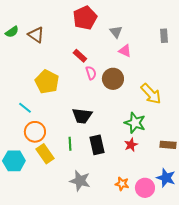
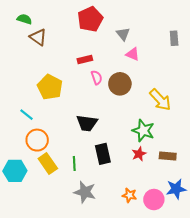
green semicircle: (12, 32) -> (24, 19), moved, turned -128
red rectangle: (80, 56) -> (85, 59), turned -56
green line: (70, 144) -> (74, 163), moved
brown rectangle: (168, 145) -> (168, 156), moved
blue star: (166, 178) -> (176, 189), turned -30

